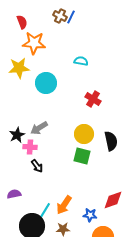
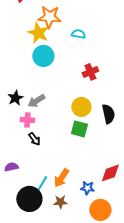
orange star: (34, 43) -> (49, 17), moved
yellow star: (19, 68) -> (38, 33), moved, turned 30
red cross: (93, 99) -> (90, 72), turned 35
black star: (17, 135) -> (15, 98), moved

